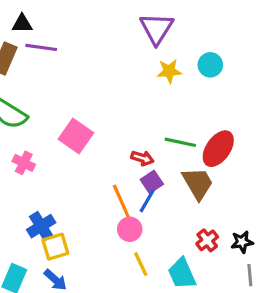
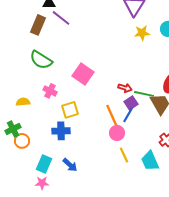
purple line: (41, 47) -> (61, 18), turned 30
green line: (180, 142) -> (144, 94), moved
blue cross: (41, 226) -> (61, 131), turned 30
yellow square: (55, 247) -> (70, 110), moved

